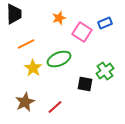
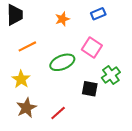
blue rectangle: (105, 23) -> (98, 14), moved
pink square: (82, 32) -> (92, 48), moved
yellow star: (33, 68) -> (21, 79), moved

